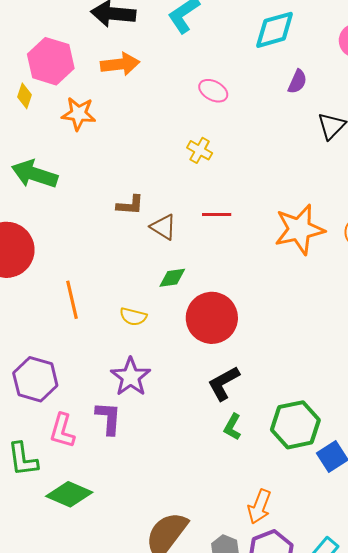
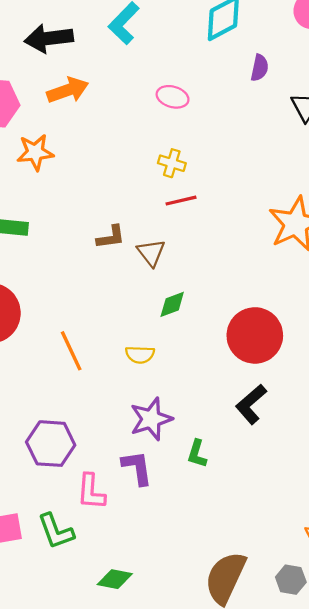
red line: (217, 214) -> (181, 201), moved
brown triangle: (163, 227) -> (151, 253), turned 32
red circle: (212, 318) -> (255, 335), moved
purple star: (131, 377) -> (151, 419), turned 30
green L-shape: (232, 427) -> (197, 454), moved
green diamond: (69, 494) -> (115, 579), moved, size x0.7

